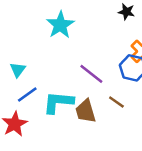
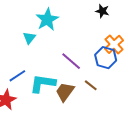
cyan triangle: (18, 70) -> (29, 38), moved
brown trapezoid: (86, 111) -> (65, 92), turned 50

